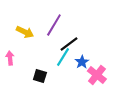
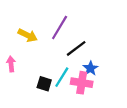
cyan line: (63, 57) -> (62, 77), moved
pink cross: (97, 75) -> (82, 83), moved, turned -30

